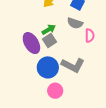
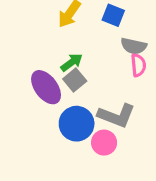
gray semicircle: (75, 23) -> (134, 46), moved
pink circle: (55, 91) -> (104, 143), moved

